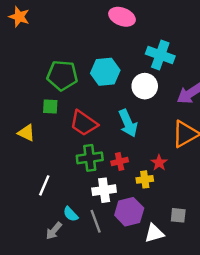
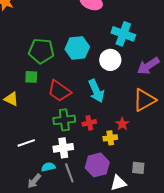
white line: (44, 185) -> (26, 143), turned 48
white cross: (104, 190) -> (63, 148), moved
cyan semicircle: (71, 214) -> (48, 167), turned 120

